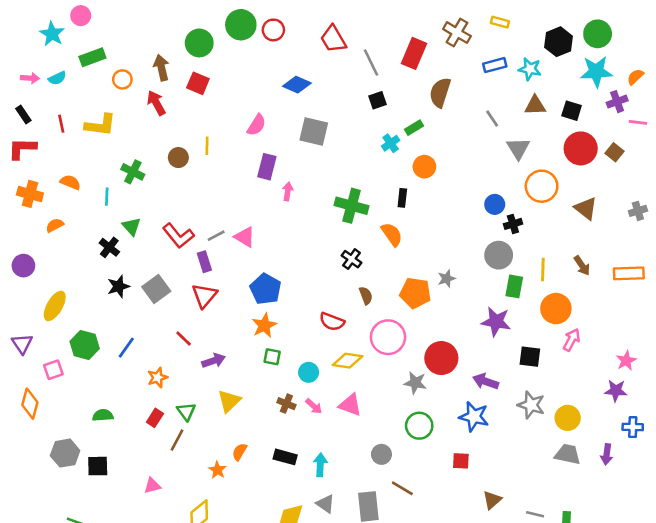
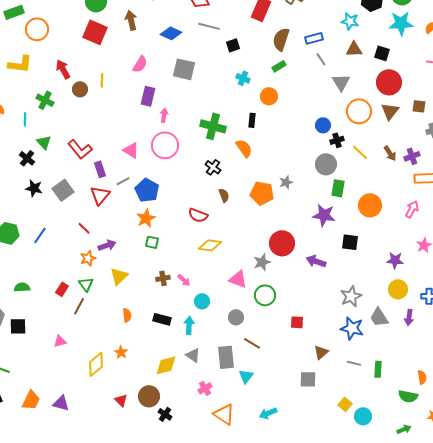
gray line: (371, 62) -> (209, 26), moved, turned -50
blue rectangle: (495, 65) -> (314, 38), moved
brown arrow: (161, 68) -> (131, 20), moved
orange circle: (122, 79) -> (37, 29), size x1.5
red square: (198, 83) -> (95, 32), size x1.4
purple cross: (617, 102) -> (412, 156), moved
red arrow: (156, 103) -> (63, 69), moved
green rectangle: (414, 128) -> (279, 66), moved
cyan cross: (391, 143) -> (243, 78), turned -32
brown square: (614, 152) -> (419, 106), moved, turned -32
brown triangle: (586, 208) -> (390, 111), moved, turned 30
gray line: (216, 236) -> (123, 181), moved
brown arrow: (582, 266) -> (390, 153), moved
yellow line: (543, 269) -> (360, 152), moved, turned -48
black star: (118, 286) -> (34, 188), turned 30
pink circle: (388, 337) -> (165, 145), moved
pink arrow: (572, 340) -> (412, 209), moved
cyan circle: (309, 372) -> (202, 301), moved
orange star: (158, 378) -> (88, 258), moved
gray star: (415, 383) -> (262, 262), turned -30
purple star: (616, 391) -> (395, 260), moved
brown cross: (286, 404) -> (163, 278), turned -32
pink triangle: (350, 405) -> (238, 279), moved
gray star: (531, 405) -> (351, 296), moved, turned 30
blue star: (474, 417) -> (352, 328), moved
yellow circle: (568, 418) -> (398, 289), moved
orange semicircle: (240, 452) -> (127, 315), turned 144
gray trapezoid: (568, 454) -> (379, 317), turned -135
orange star: (217, 470) -> (121, 352), moved

